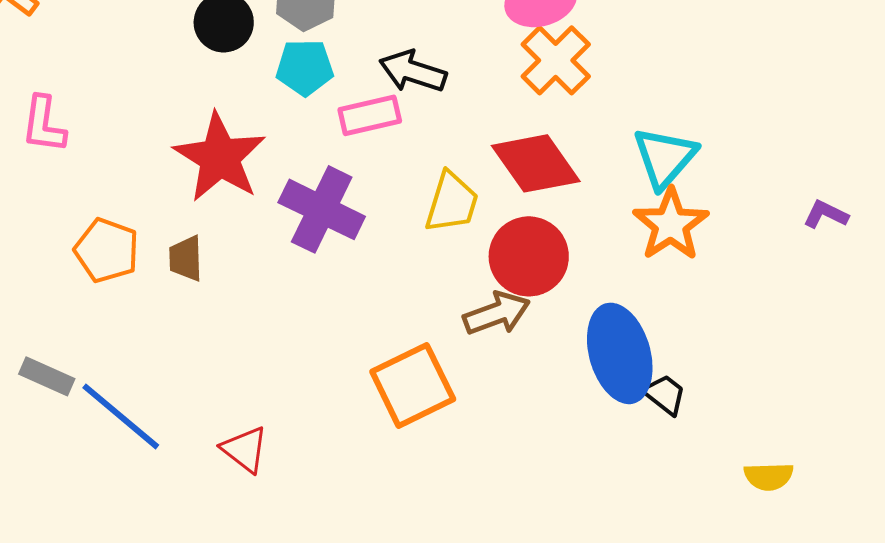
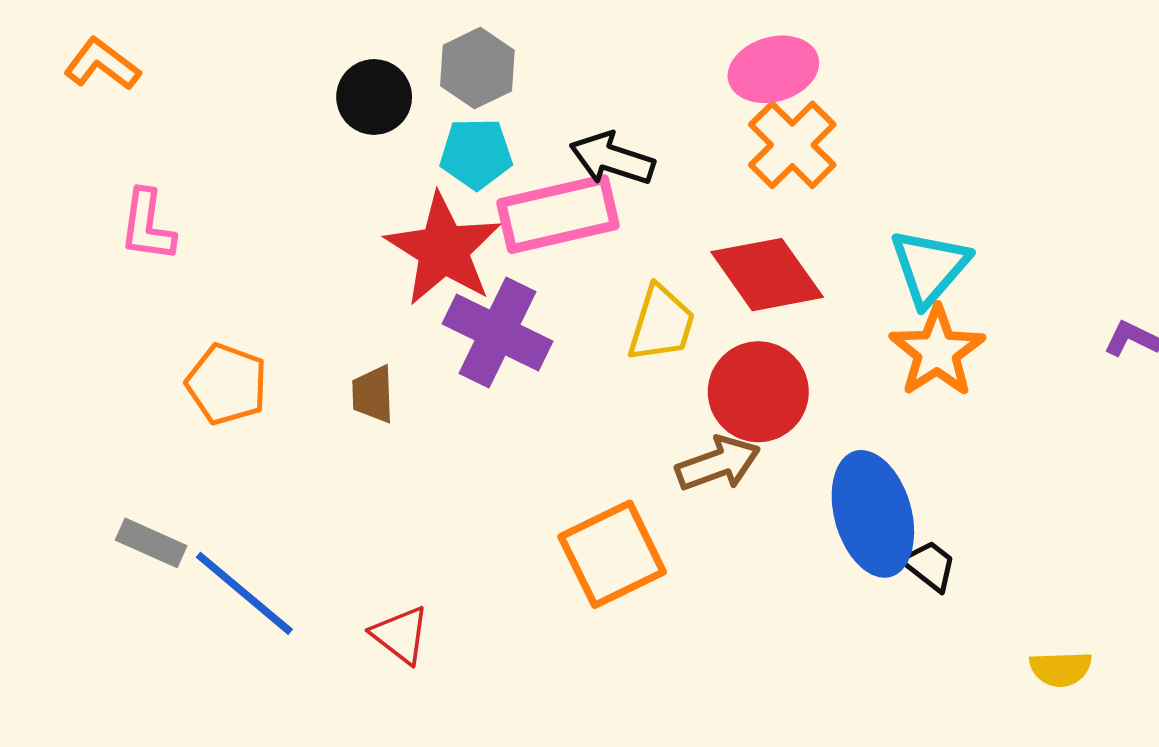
pink rectangle: (370, 115) -> (558, 214), size x1.5
red star: (220, 157) -> (443, 249), moved
brown trapezoid: (186, 258) -> (373, 394), moved

